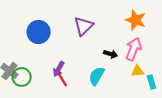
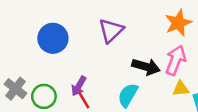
orange star: (136, 20) -> (178, 23), turned 30
black arrow: (111, 54) -> (146, 67), size x1.5
green circle: (22, 77) -> (44, 96), moved

